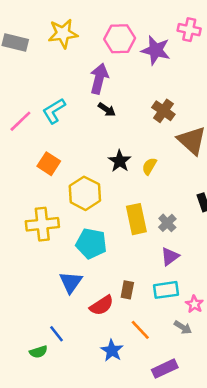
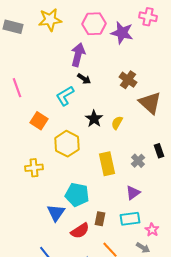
cyan L-shape: (54, 111) -> (65, 96), moved
pink line: (20, 121) -> (17, 88), turned -66
gray cross: (167, 223) -> (138, 161), moved
yellow cross: (42, 224) -> (34, 168), size x0.7
cyan pentagon: (91, 244) -> (77, 195), moved

